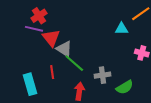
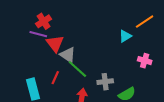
cyan triangle: (122, 29) -> (125, 36), turned -32
red line: (52, 72) -> (55, 78), turned 32

